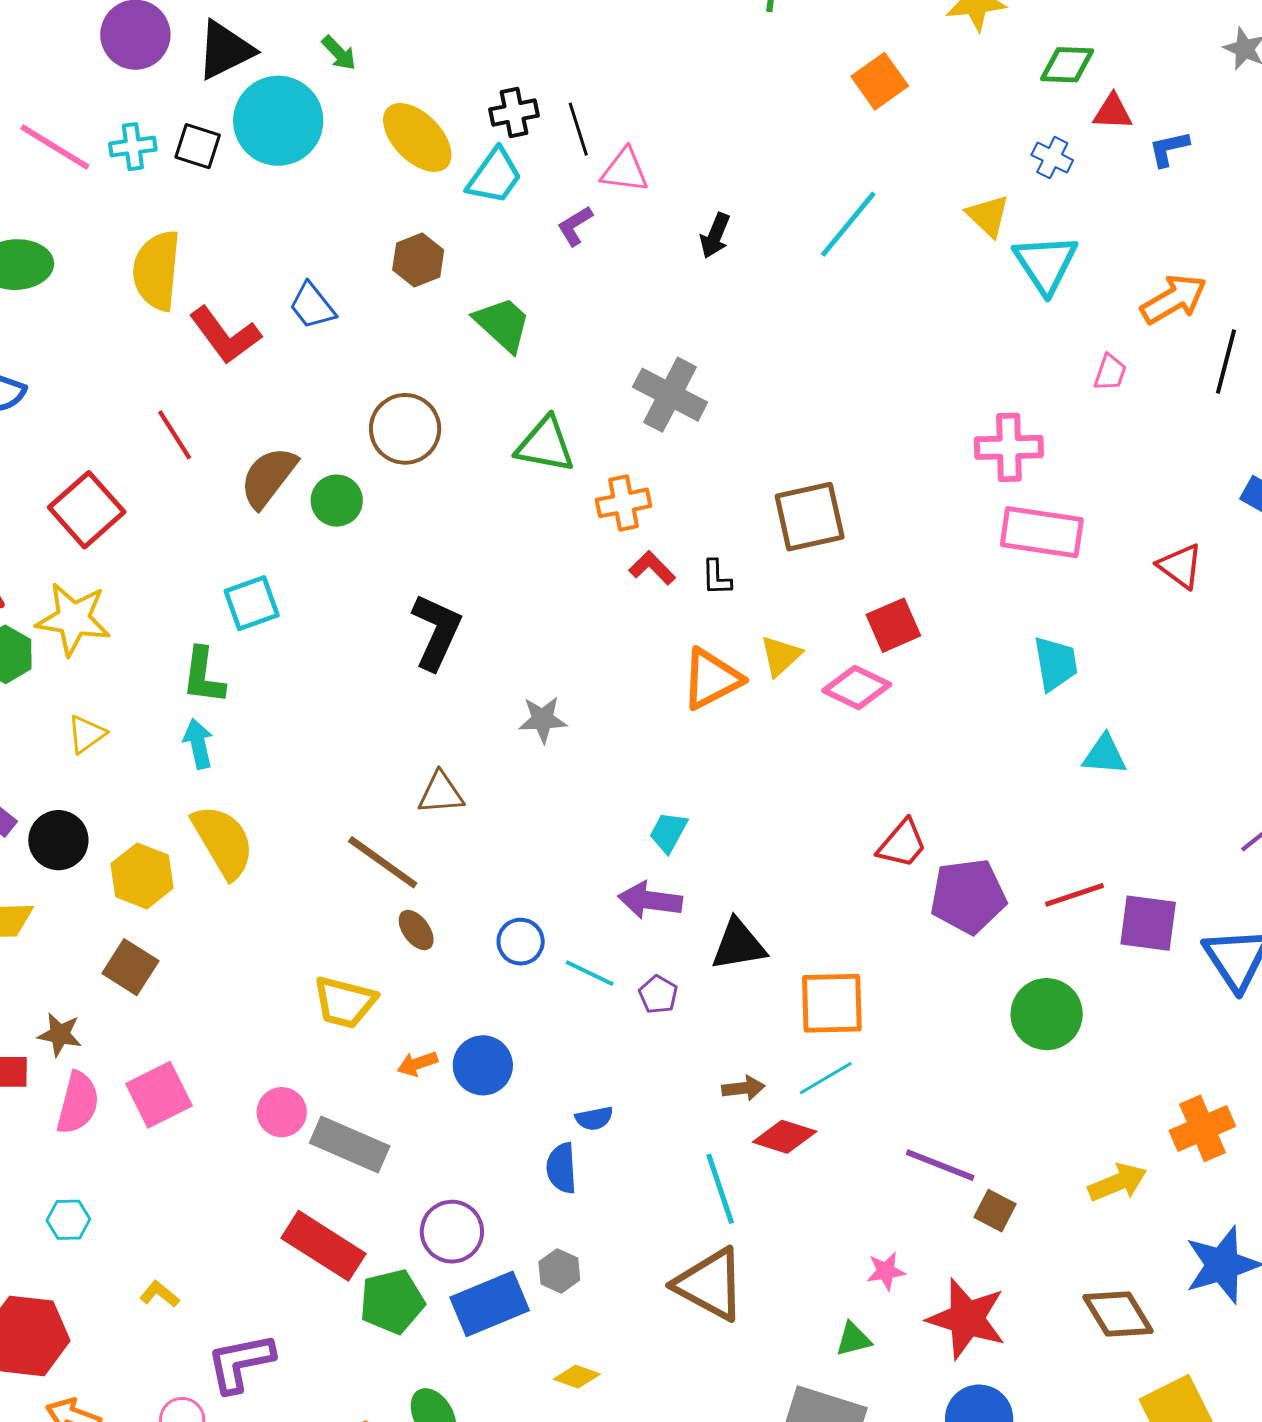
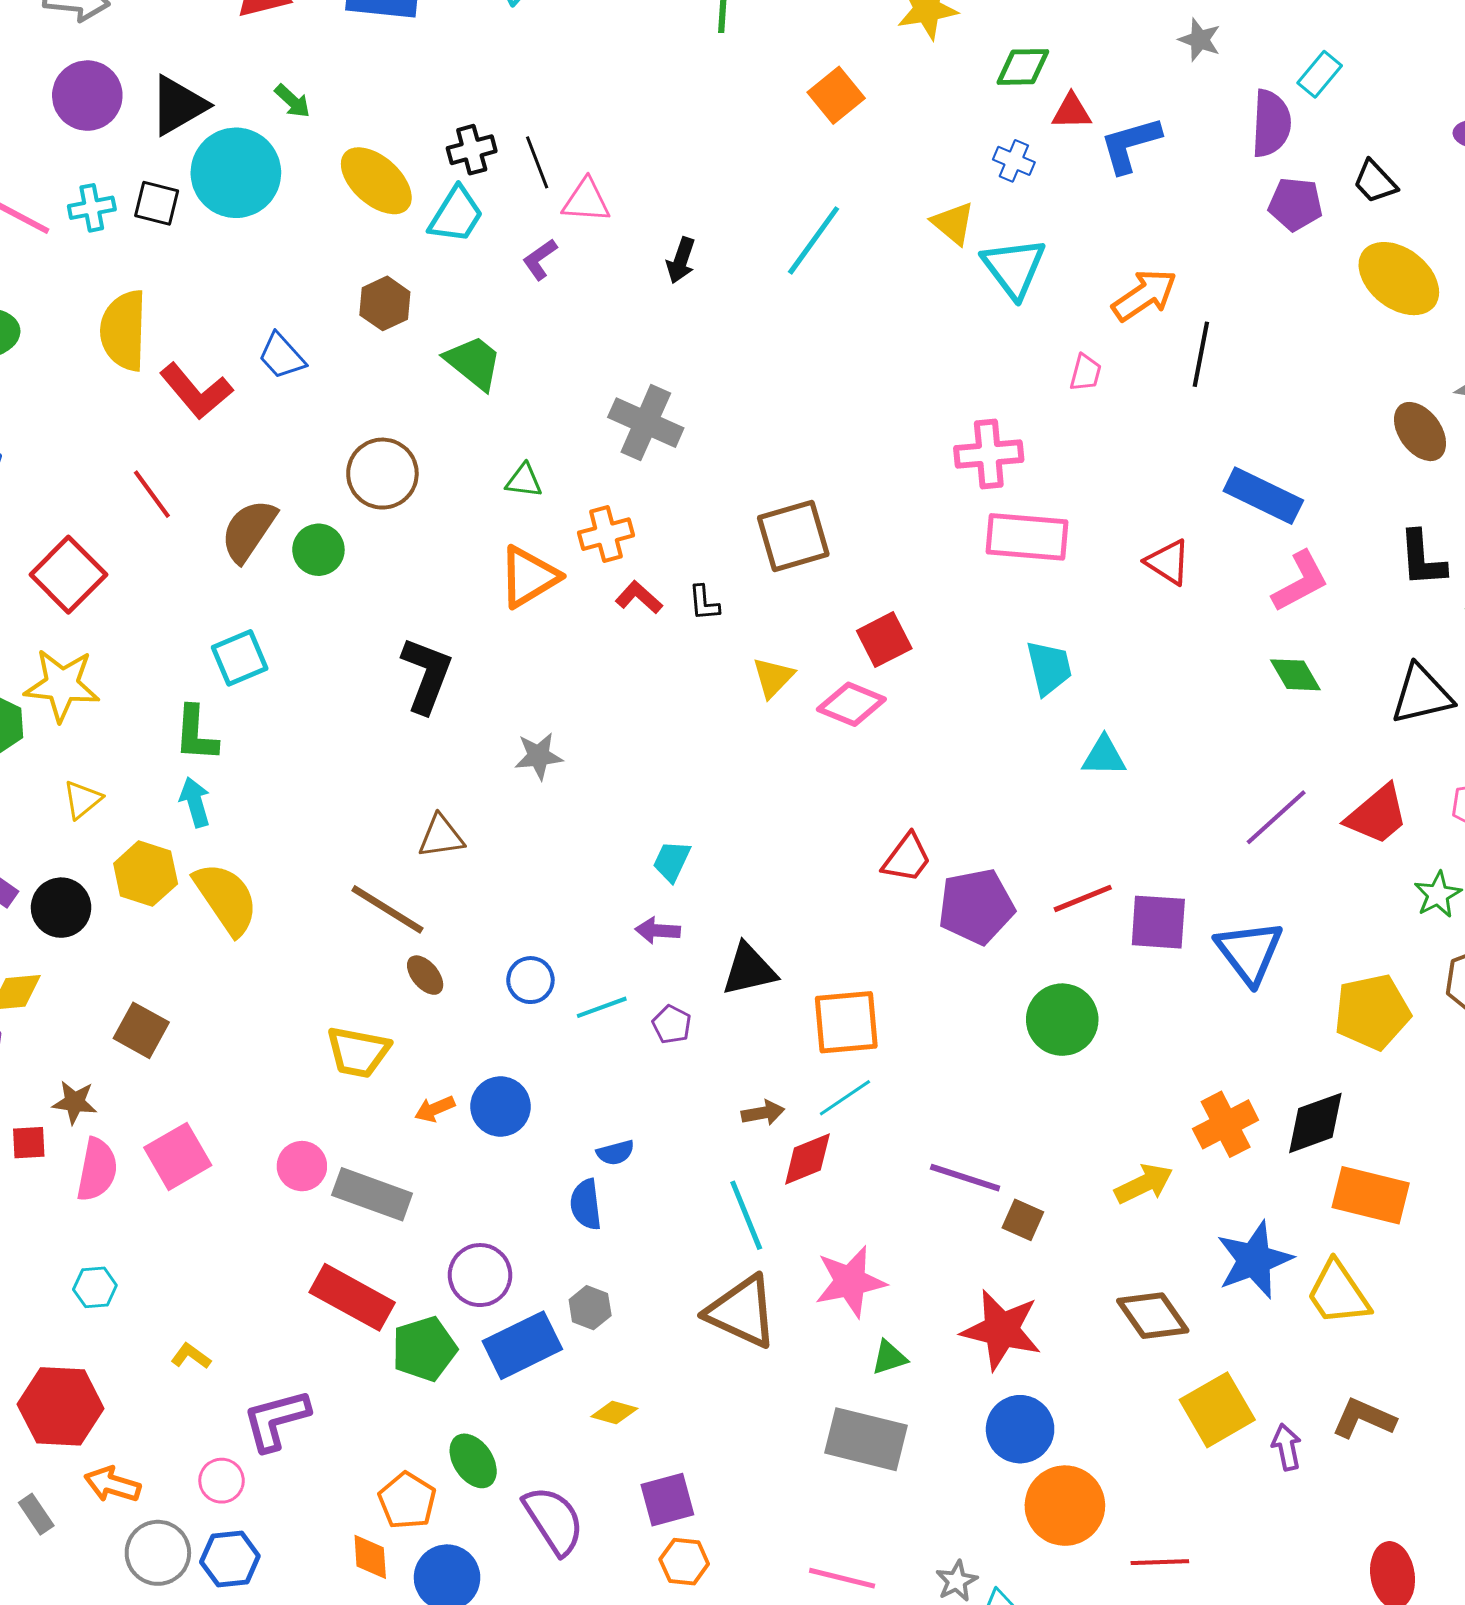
blue L-shape: (1169, 149) -> (1130, 145), size x1.5
green triangle: (545, 445) -> (524, 481), size x0.6
orange triangle: (711, 679) -> (529, 577), moved
yellow hexagon: (142, 876) -> (146, 874), moved
purple arrow: (650, 900) -> (658, 931), size x0.7
cyan line: (590, 973) -> (602, 1007), turned -42
red diamond: (785, 1137) -> (807, 1159), turned -36
pink star: (886, 1271) -> (850, 1282), moved, size x1.8

